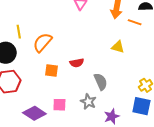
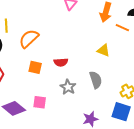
gray semicircle: (101, 82) -> (96, 80), moved
gray star: (88, 102) -> (68, 87), moved

